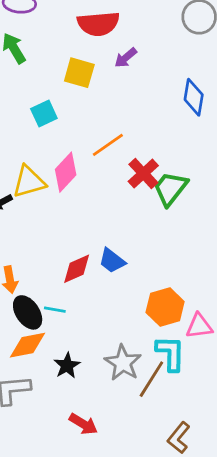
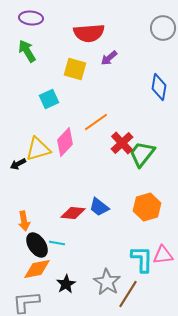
red diamond: (77, 269) -> (73, 213), turned 30
orange hexagon: (165, 307) -> (147, 207), moved
cyan L-shape: (171, 353) -> (142, 259), moved

